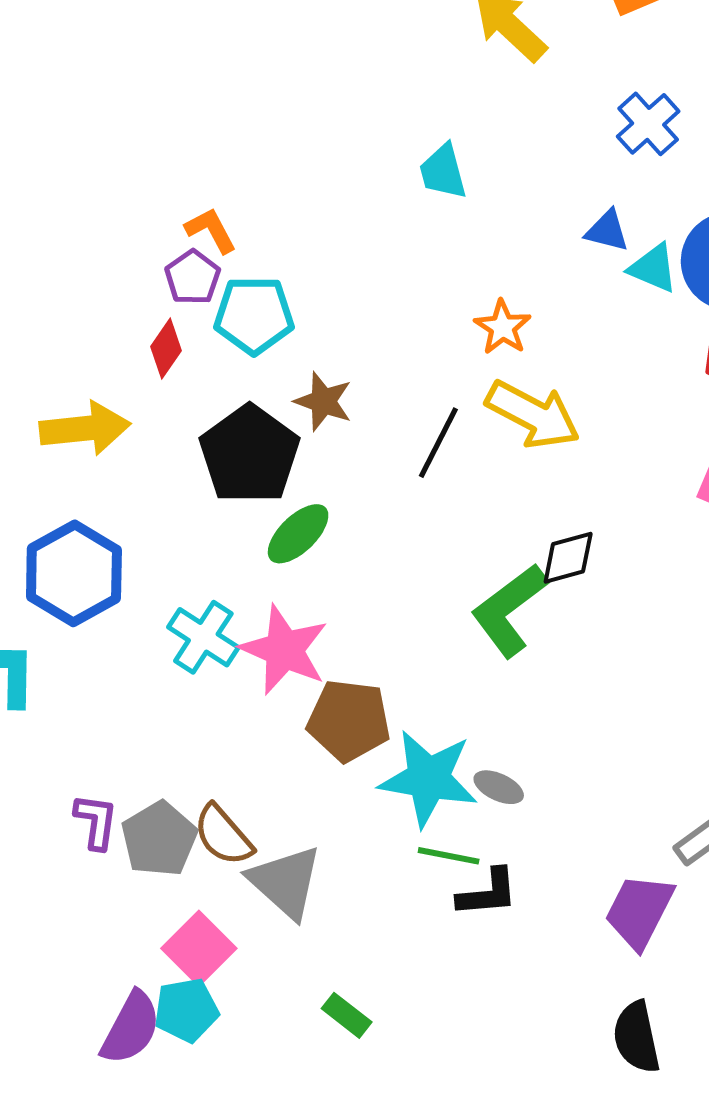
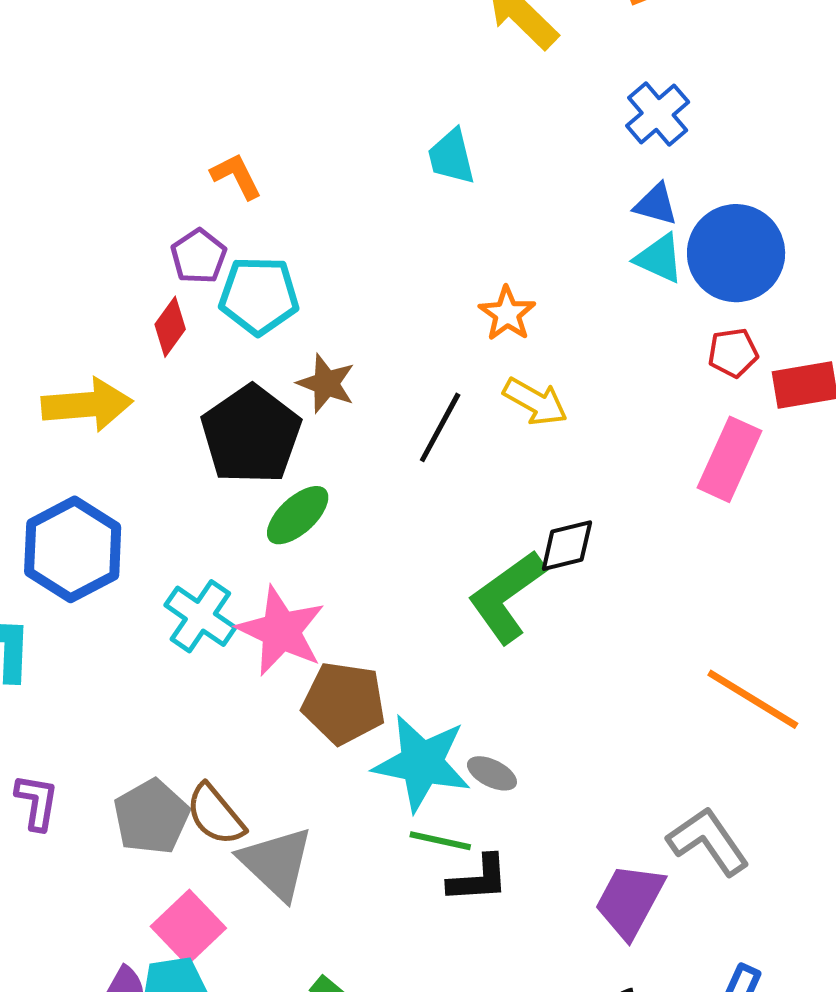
orange L-shape: (211, 230) -> (236, 176), moved
blue triangle: (607, 231) -> (656, 204), moved
yellow arrow: (533, 415) -> (535, 402), size x0.7
purple L-shape: (96, 821) -> (37, 802), moved

